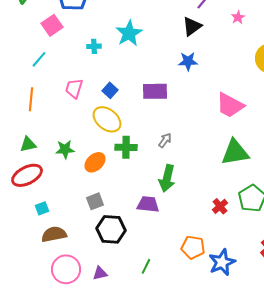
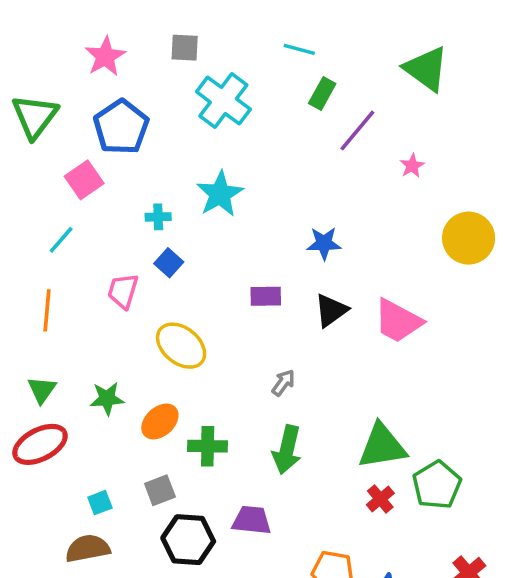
black triangle: (192, 26) -> (331, 310), moved
blue square: (110, 90) -> (169, 263), moved
purple rectangle: (155, 91) -> (266, 296), size x0.7
green triangle: (28, 144) -> (42, 390), turned -42
green cross: (126, 147) -> (208, 446), moved
green triangle: (235, 152) -> (382, 446), moved
purple trapezoid: (148, 204) -> (252, 520), moved
cyan square: (42, 208) -> (100, 503), moved

